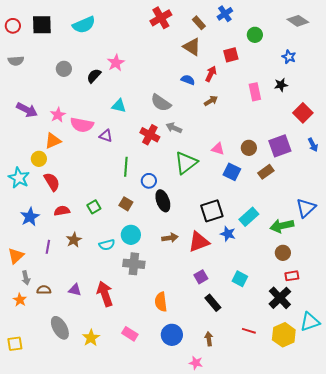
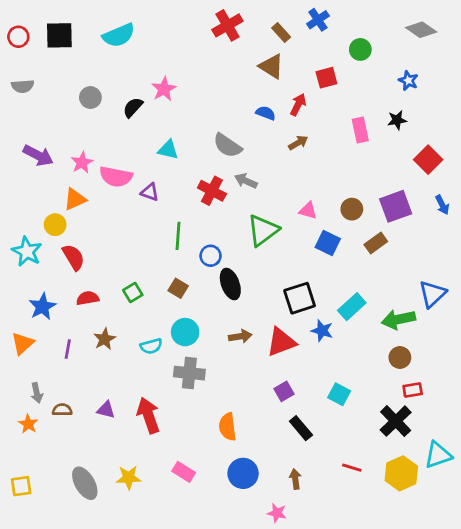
orange triangle: (16, 256) -> (23, 343), moved
gray ellipse: (60, 328) -> (85, 483), moved
yellow star: (91, 338) -> (129, 478), turned 30

